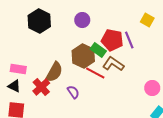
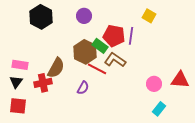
purple line: (129, 40) -> (131, 36), turned 30
black triangle: (14, 86) -> (16, 82), turned 40
red cross: (41, 87) -> (43, 83), turned 30
purple semicircle: (73, 92) -> (83, 88), moved, turned 64

